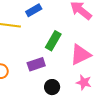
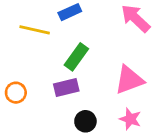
green rectangle: (53, 41) -> (76, 57), moved

